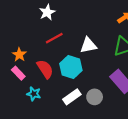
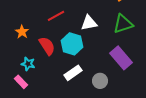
pink rectangle: (18, 73) -> (21, 82), moved
cyan star: (34, 94) -> (28, 64), moved
gray circle: (95, 97) -> (100, 81), moved

